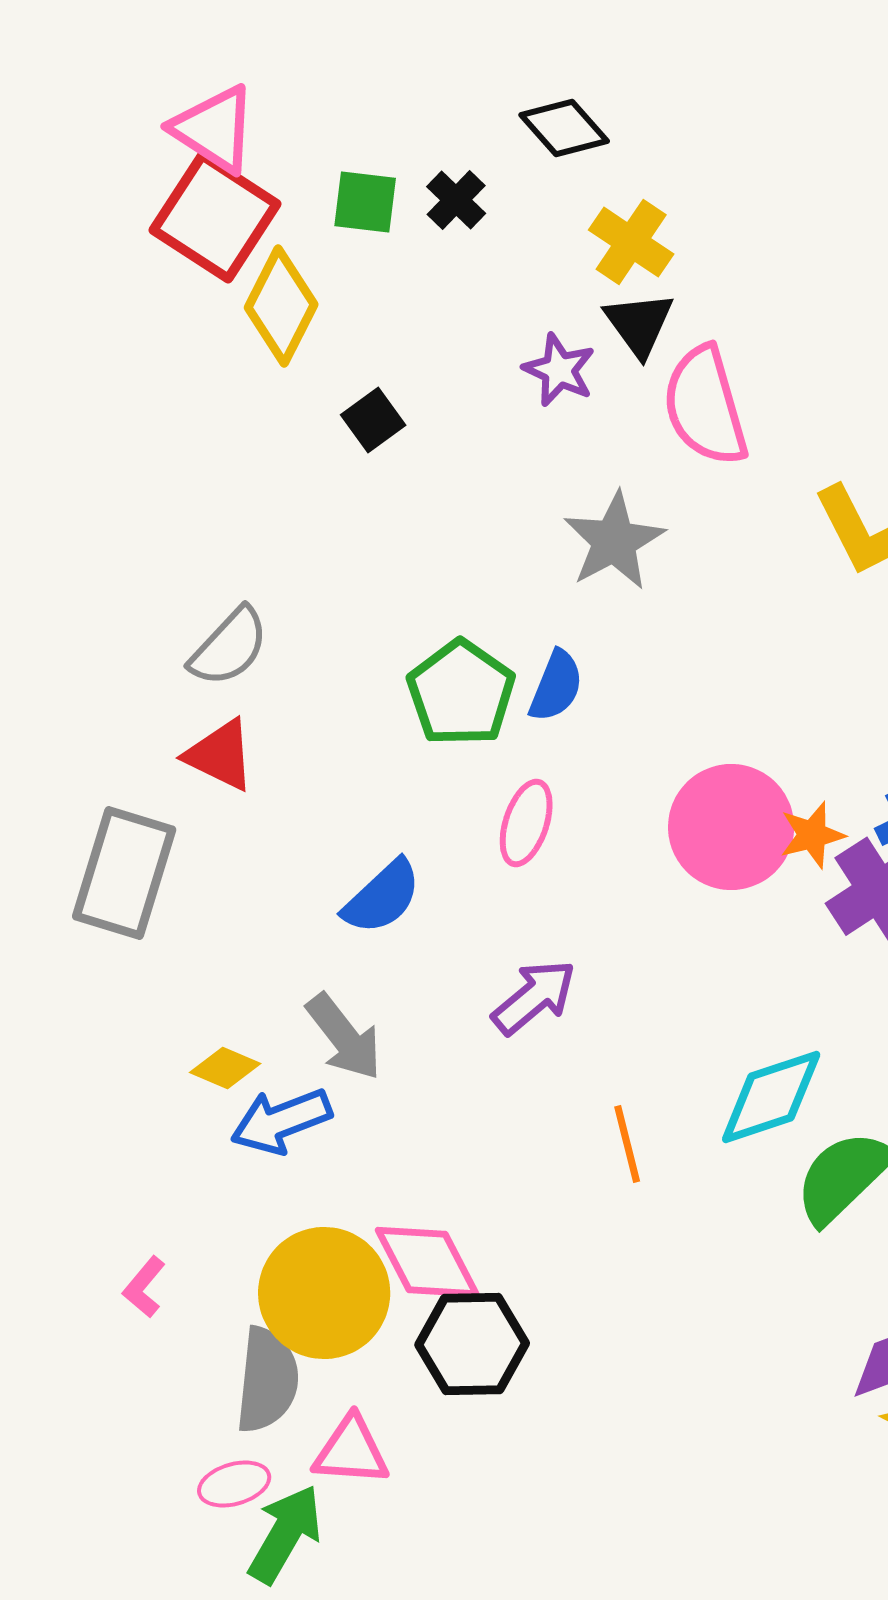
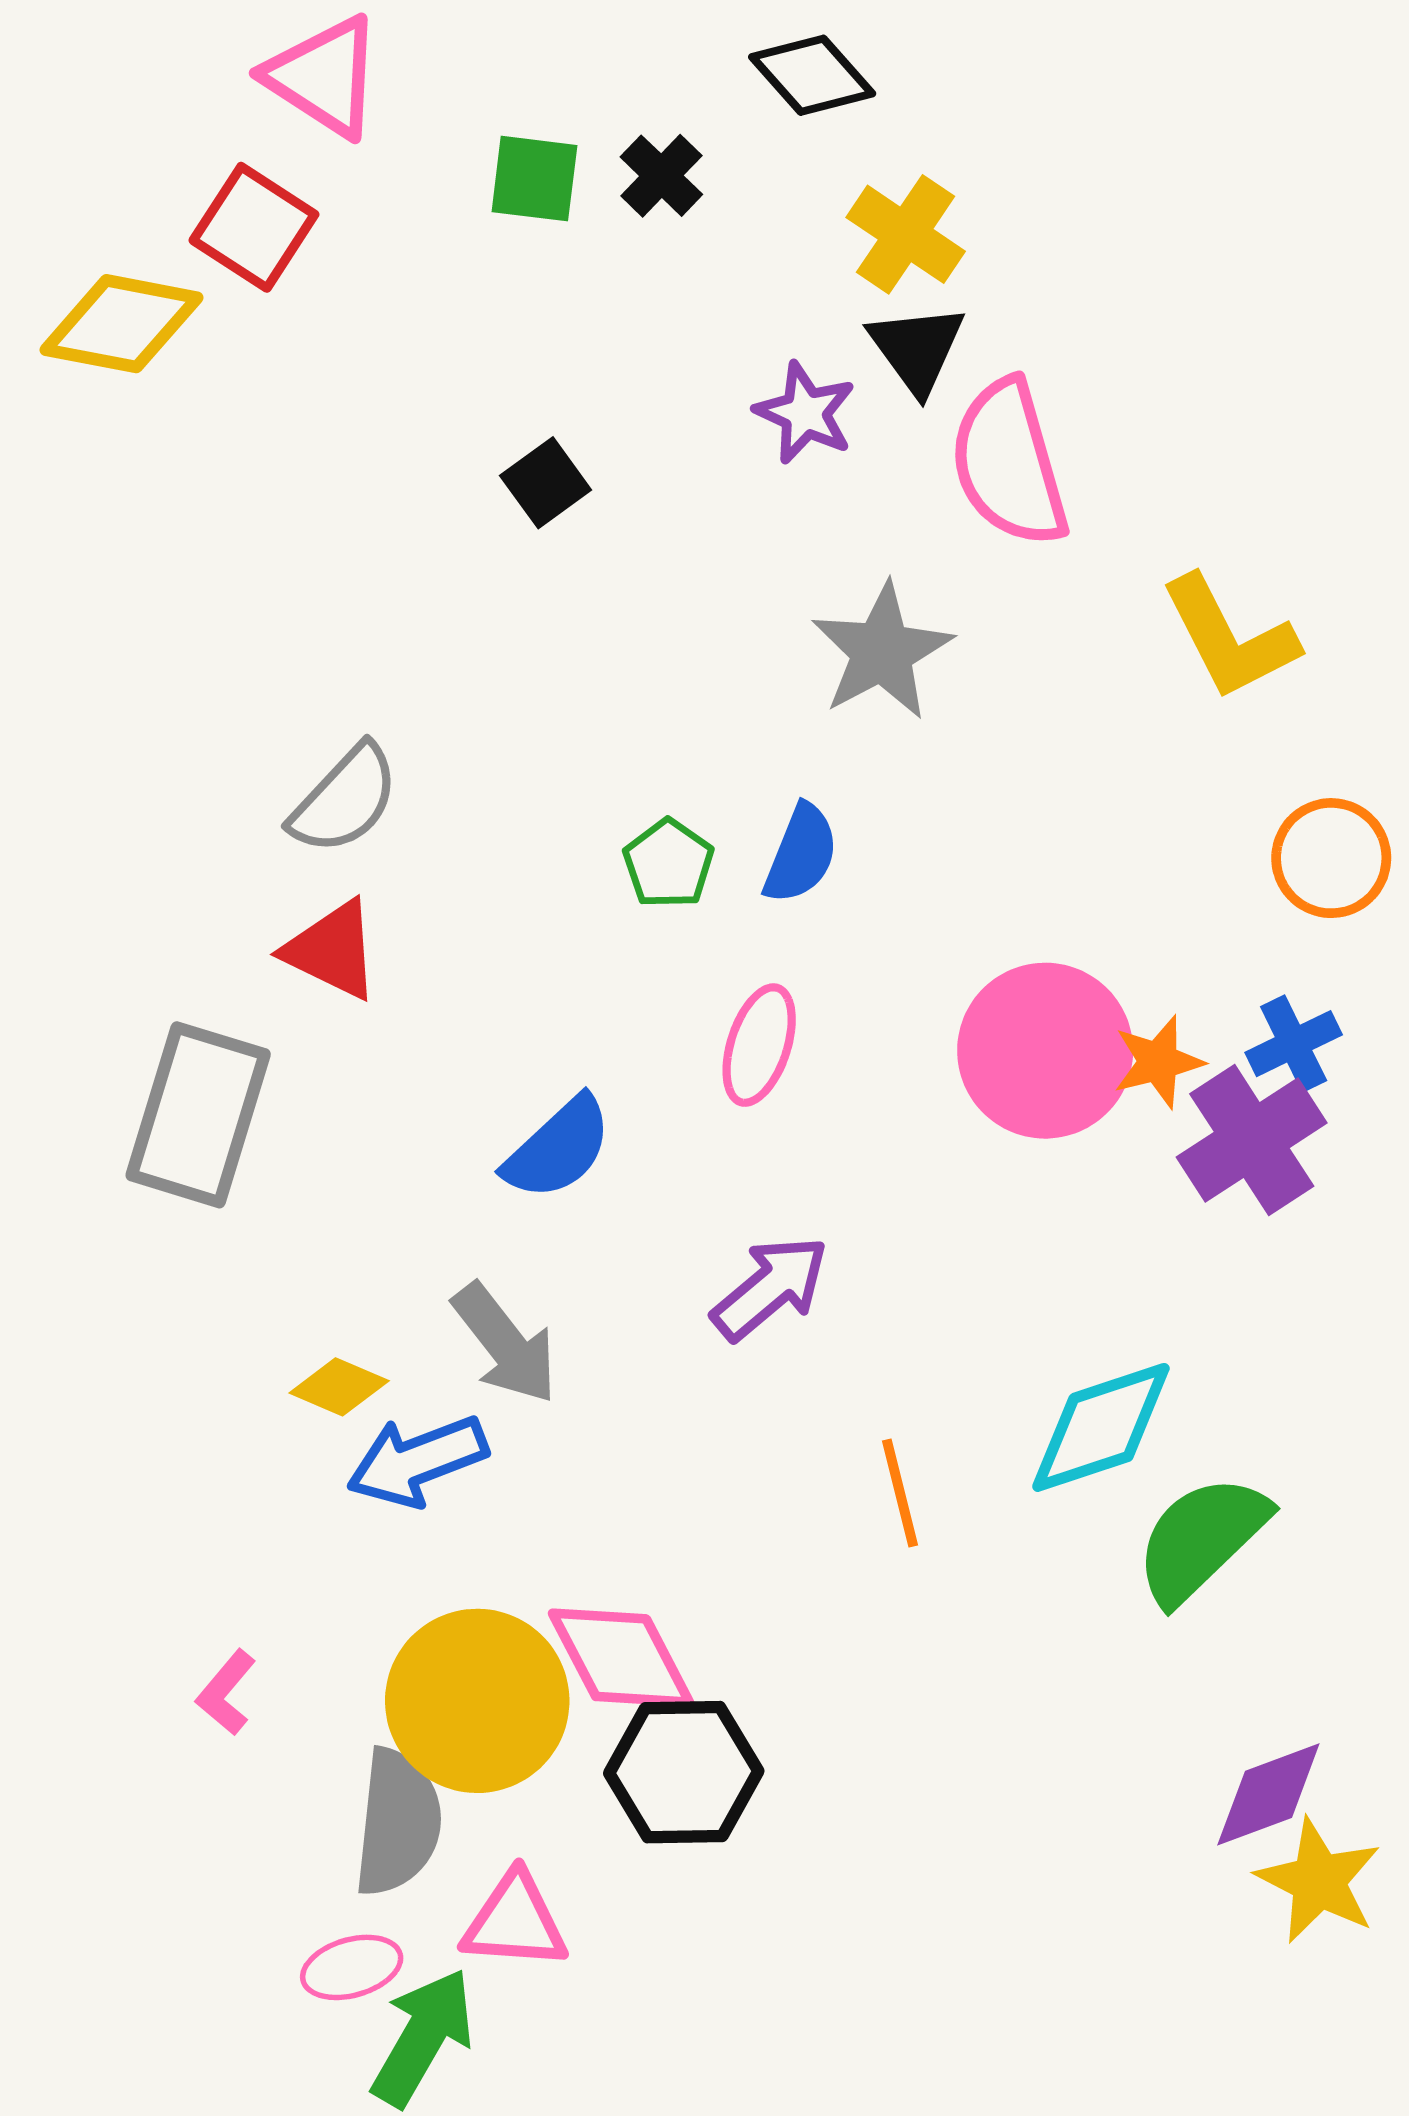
red square: (215, 217) -> (254, 227), moved, size x0.7
yellow diamond: (281, 306) -> (121, 324), moved, turned 74
green pentagon: (461, 693) -> (668, 864), size x0.6

